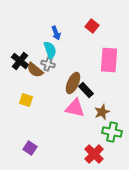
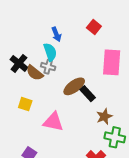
brown ellipse: (73, 83) -> (74, 86), turned 30
pink triangle: (75, 108) -> (53, 122), moved

